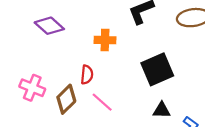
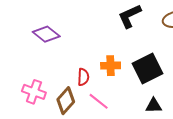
orange cross: (105, 40) -> (111, 66), moved

